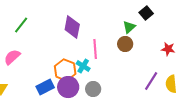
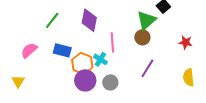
green line: (21, 25) -> (52, 20), moved
green triangle: (129, 27) -> (146, 20), size x1.5
purple line: (151, 81) -> (147, 68), moved
blue rectangle: (45, 87) -> (62, 50), moved, turned 42

